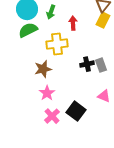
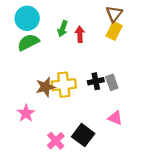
green arrow: (51, 12) -> (63, 29), moved
yellow cross: (57, 44) -> (64, 85), moved
pink star: (47, 93) -> (26, 113), moved

